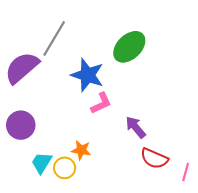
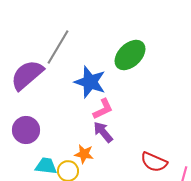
purple arrow: (136, 127) -> (103, 132), moved
cyan trapezoid: (42, 163) -> (46, 166), turned 65

